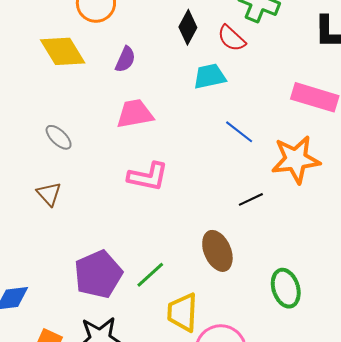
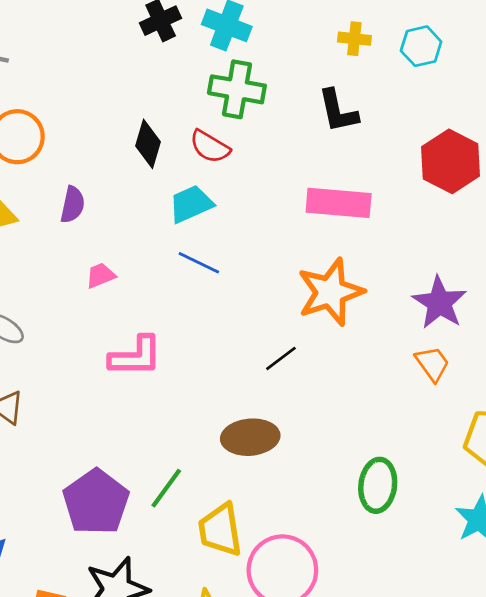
pink trapezoid: (135, 114) -> (101, 275), size x0.6
blue line: (239, 132) -> (199, 263), moved
brown ellipse: (217, 251) -> (250, 437), turned -60
green ellipse: (286, 288) -> (378, 485), moved, turned 36

